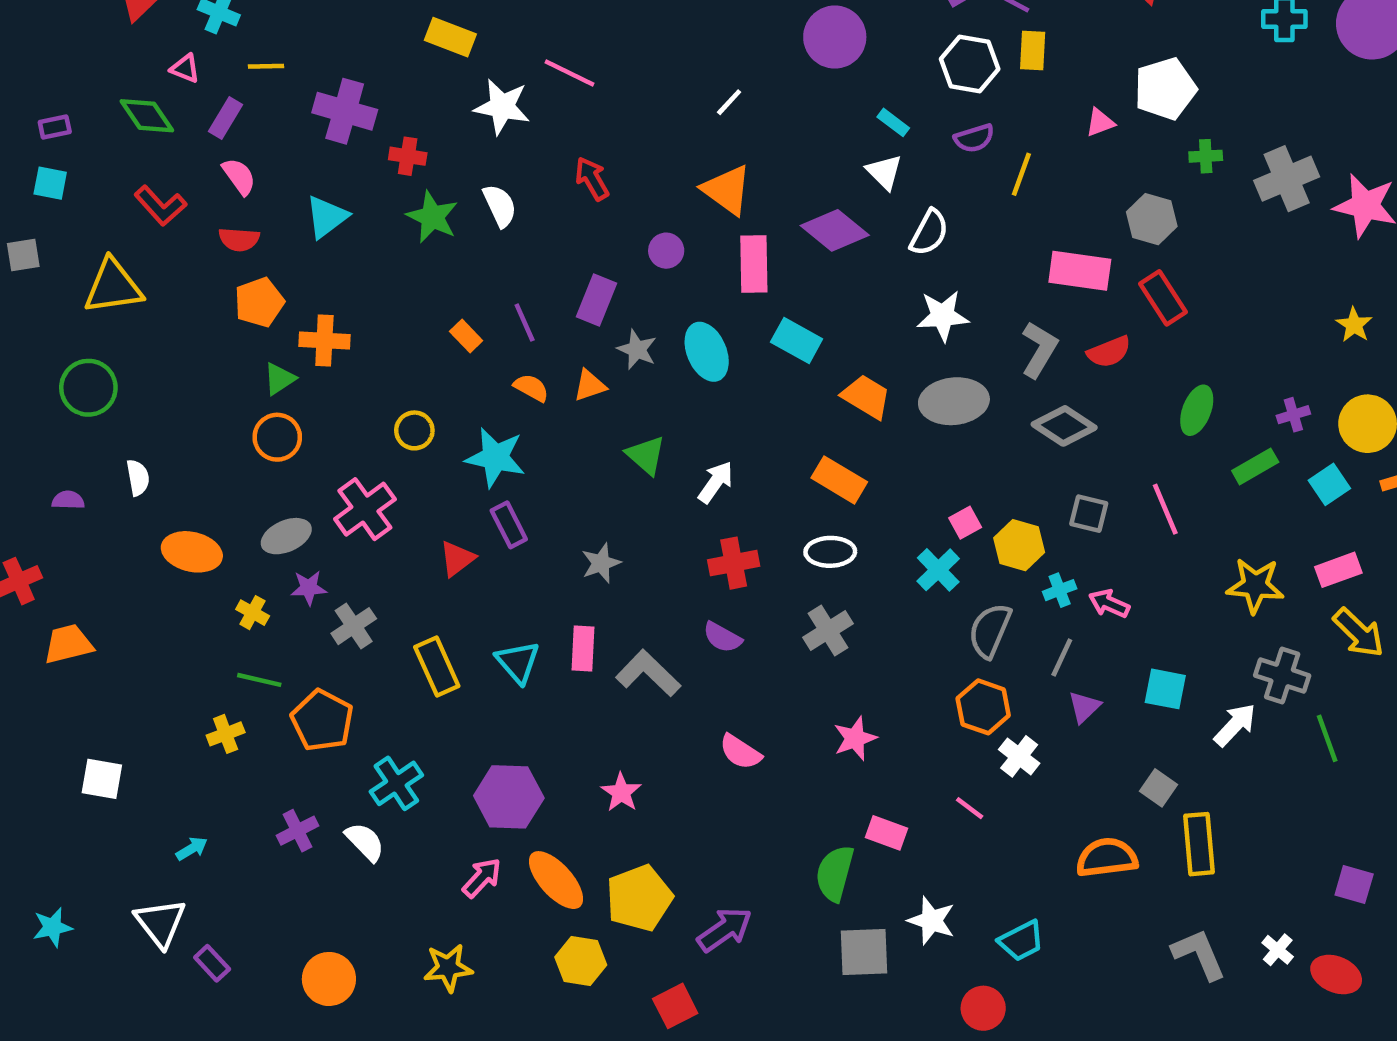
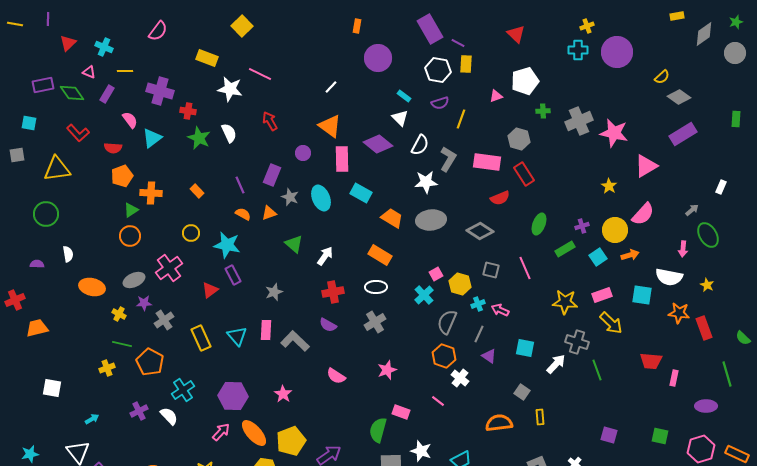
purple rectangle: (55, 127) -> (43, 85), moved, size x1.5
pink semicircle: (239, 176) -> (130, 120), moved
orange rectangle: (466, 336) -> (197, 191), moved
gray L-shape: (1039, 350) -> (448, 159), moved
purple triangle: (1084, 707) -> (489, 356), turned -42
yellow rectangle: (1199, 844) -> (540, 417), size x0.6

